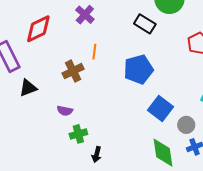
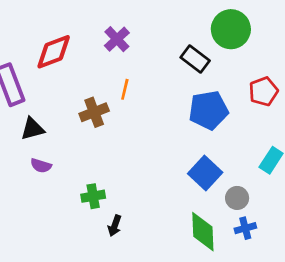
blue pentagon: (138, 69) -> (208, 110), moved
purple semicircle: (65, 111) -> (41, 166), moved

